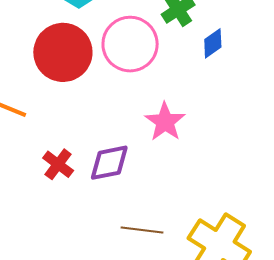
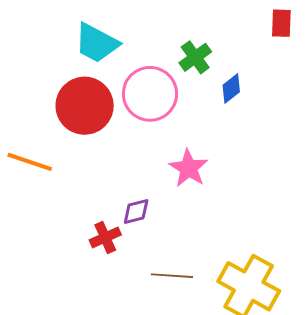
purple diamond: (109, 163) -> (136, 211), size x0.7
red cross: (58, 164) -> (105, 237), moved, turned 32

